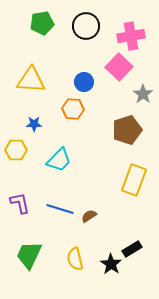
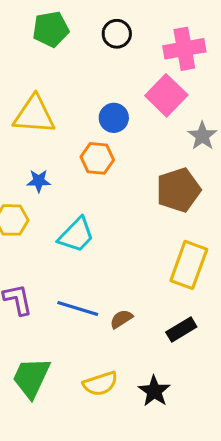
black circle: (86, 26) -> (117, 34), size x0.7
black rectangle: (132, 249) -> (181, 330), moved
yellow semicircle: (75, 259) -> (100, 384), turned -95

